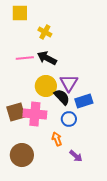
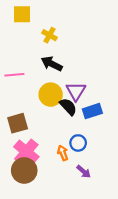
pink line: (25, 58) -> (14, 75), moved
pink cross: (35, 114) -> (26, 152), moved, turned 35
blue circle: (69, 119) -> (78, 143), moved

